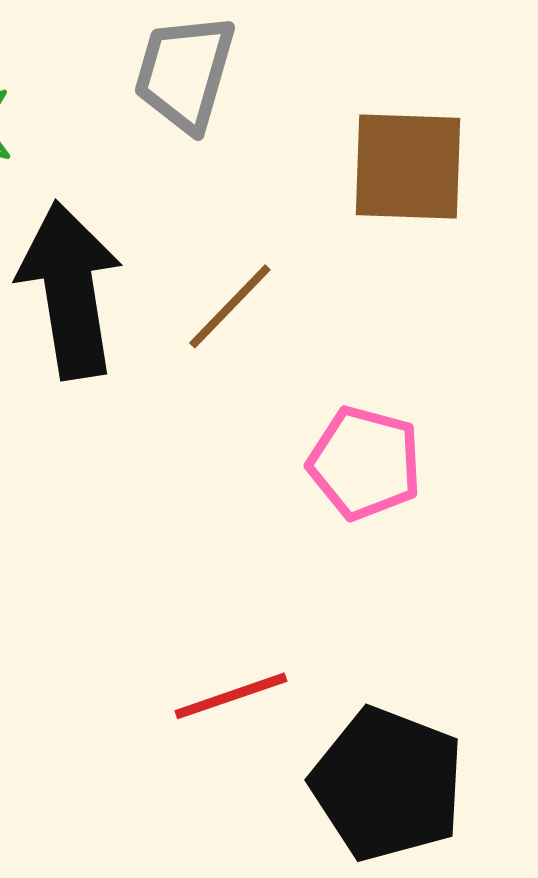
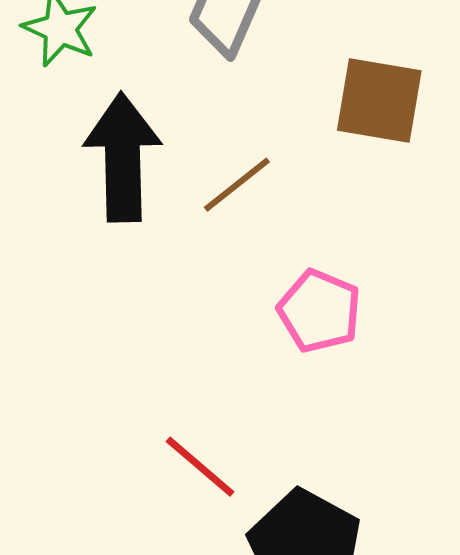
red line: (231, 696) -> (200, 467), turned 52

